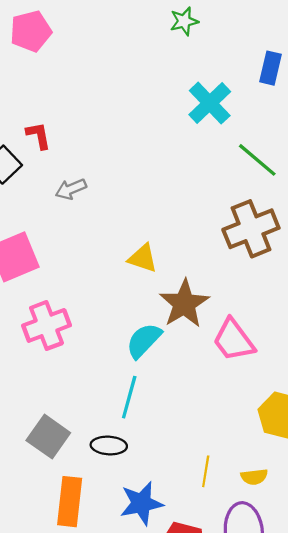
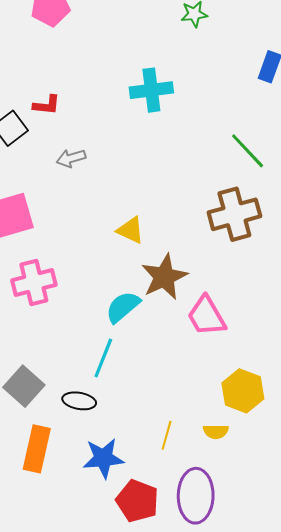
cyan cross: (210, 103) -> (151, 90), moved, turned 30
red L-shape: (38, 136) -> (47, 105), turned 100
yellow semicircle: (254, 477) -> (216, 432), moved

